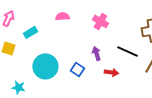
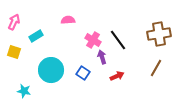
pink cross: (100, 21) -> (93, 40), moved
black line: (127, 51) -> (118, 40), moved, turned 30
red arrow: (111, 72) -> (117, 76), turned -32

